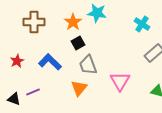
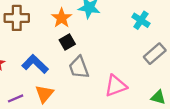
pink triangle: (120, 81) -> (116, 86), turned 40
orange triangle: (79, 88) -> (44, 94), moved

